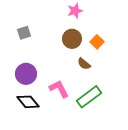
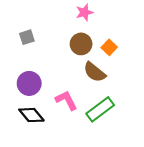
brown semicircle: (84, 64) -> (95, 72), size x1.5

